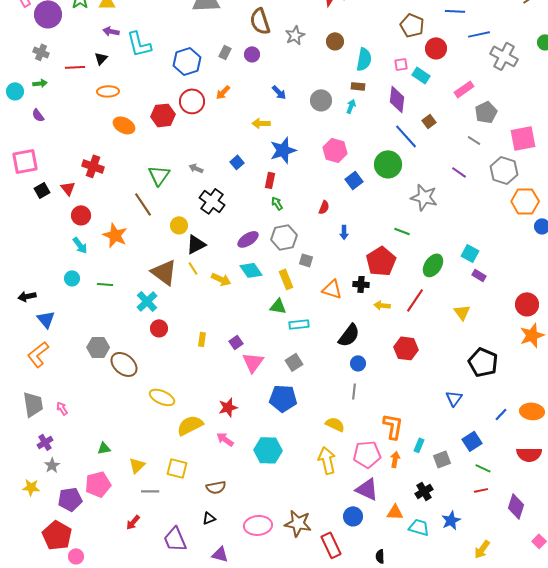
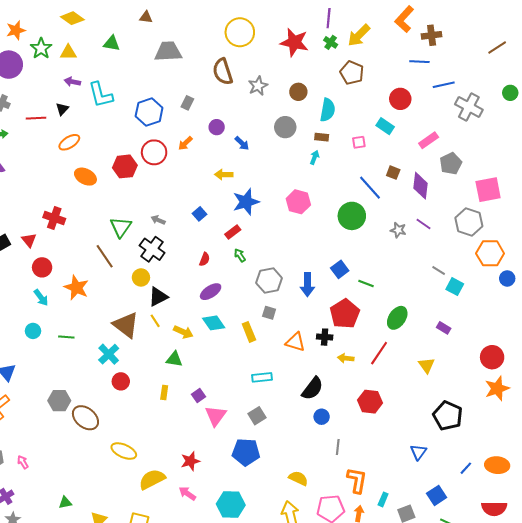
brown pentagon: (412, 25) -> (352, 73), moved
purple circle: (252, 54) -> (217, 127), moved
pink square: (401, 64) -> (359, 142), moved
orange ellipse: (108, 91) -> (69, 142), turned -30
purple diamond: (397, 99) -> (420, 186), moved
gray circle: (321, 100) -> (285, 127), moved
brown square: (429, 121) -> (393, 173), turned -32
gray line: (474, 140) -> (439, 270), moved
red rectangle: (270, 180) -> (233, 232), turned 42
blue square: (354, 180) -> (340, 269), moved
gray star: (424, 197) -> (398, 230), moved, size x0.6
black cross: (212, 201) -> (152, 249), moved
red semicircle: (324, 207) -> (205, 259), moved
blue arrow: (344, 232) -> (307, 285), size x1.6
gray hexagon: (284, 237) -> (269, 280), moved
cyan square: (470, 253) -> (455, 287), moved
green triangle: (278, 306) -> (174, 359), moved
gray line: (354, 391) -> (338, 447), moved

